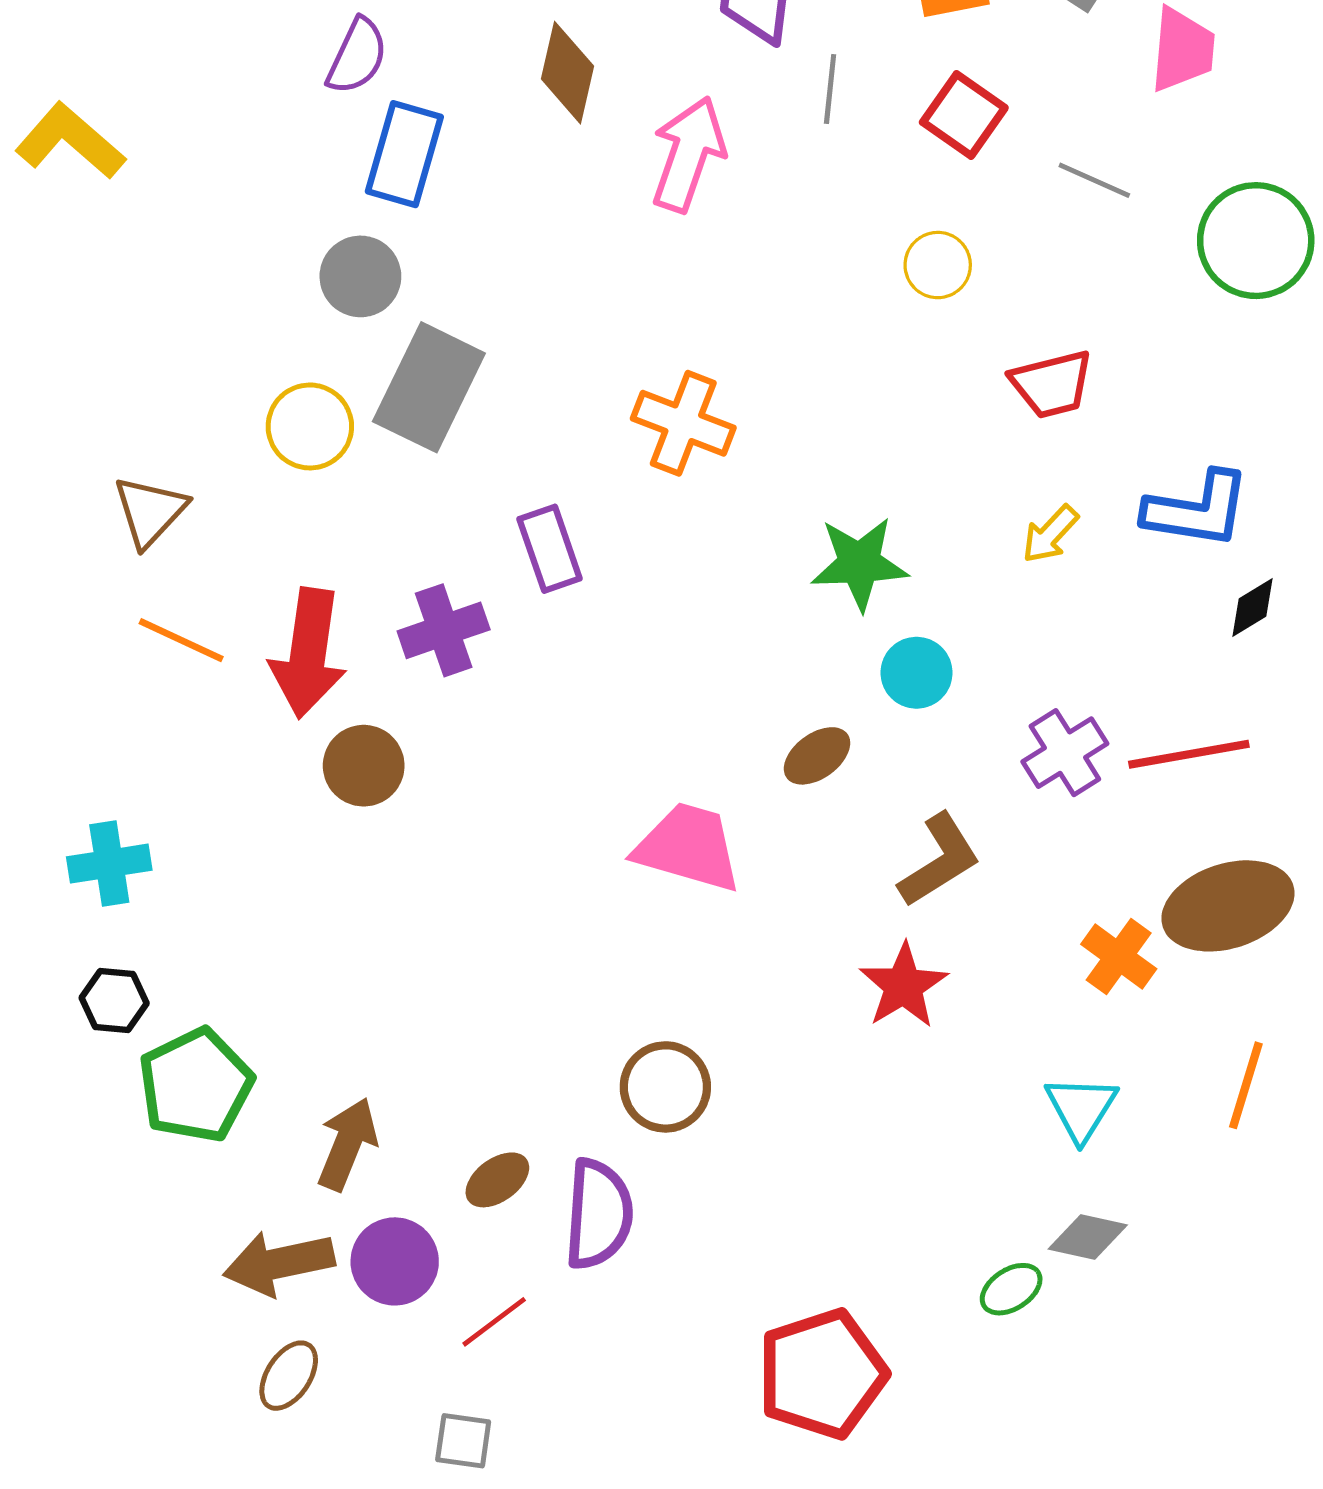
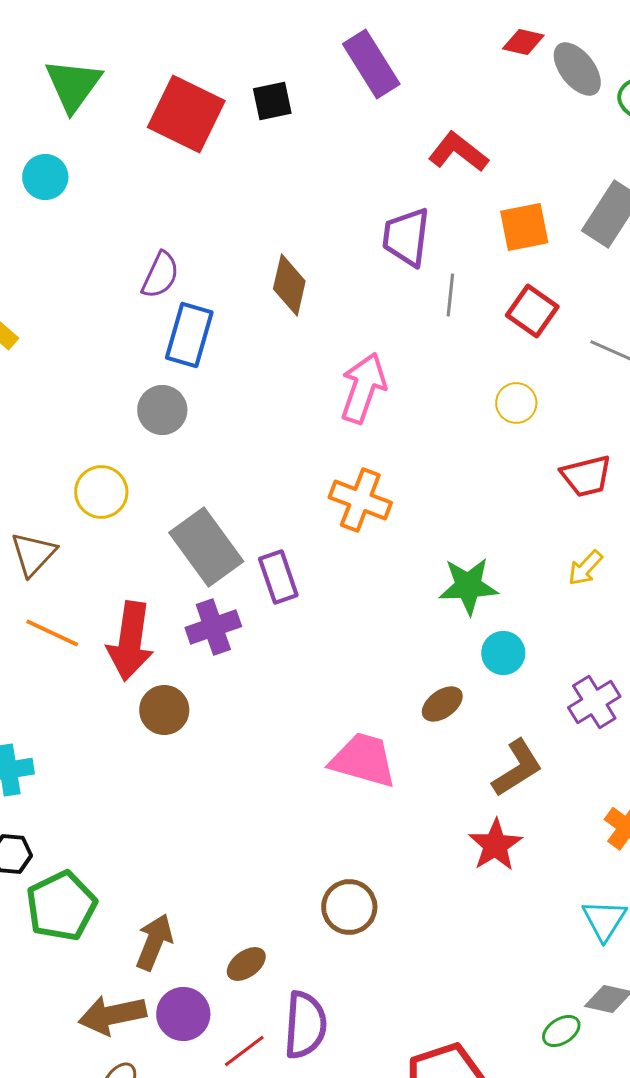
pink arrow: (688, 154) -> (363, 388), moved
gray rectangle: (429, 387) -> (206, 547), moved, turned -62
yellow circle: (310, 426) -> (101, 492), moved
purple semicircle: (599, 1214) -> (305, 1025), moved

